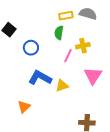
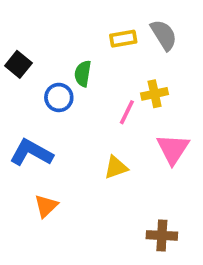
gray semicircle: (88, 14) -> (164, 35), turned 42
green semicircle: (59, 33) -> (83, 74), moved
blue L-shape: (40, 78) -> (31, 153), moved

